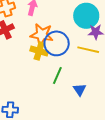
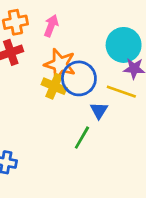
green line: (57, 75) -> (82, 138), moved
blue triangle: (80, 90) -> (99, 110), moved

